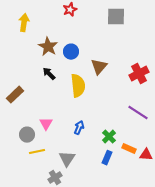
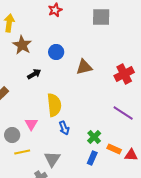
brown star: (48, 47) -> (22, 45), moved
brown triangle: (99, 67) -> (84, 67), turned 36
black arrow: (49, 74) -> (34, 74), turned 104
yellow semicircle: (78, 86) -> (54, 105), moved
blue arrow: (79, 128) -> (64, 128), turned 136

